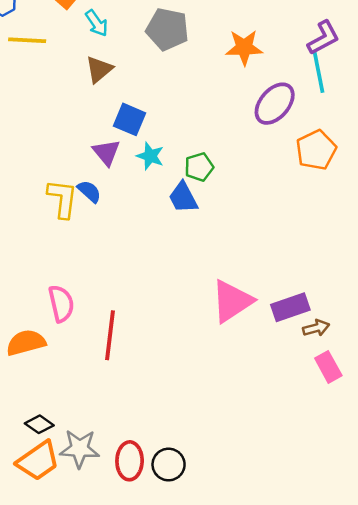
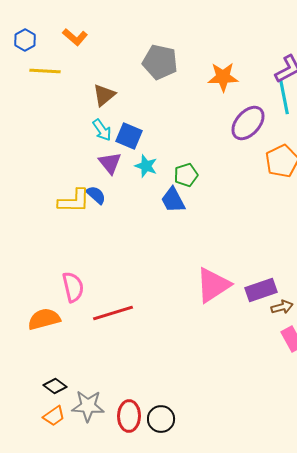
cyan arrow: (97, 23) -> (102, 130), moved
yellow L-shape: (62, 199) -> (74, 201), turned 84
red line: (110, 335) -> (113, 313), turned 66
orange trapezoid: (38, 461) -> (54, 416), size x0.6

